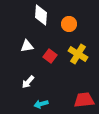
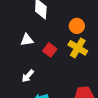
orange circle: (69, 24) -> (77, 26), moved

